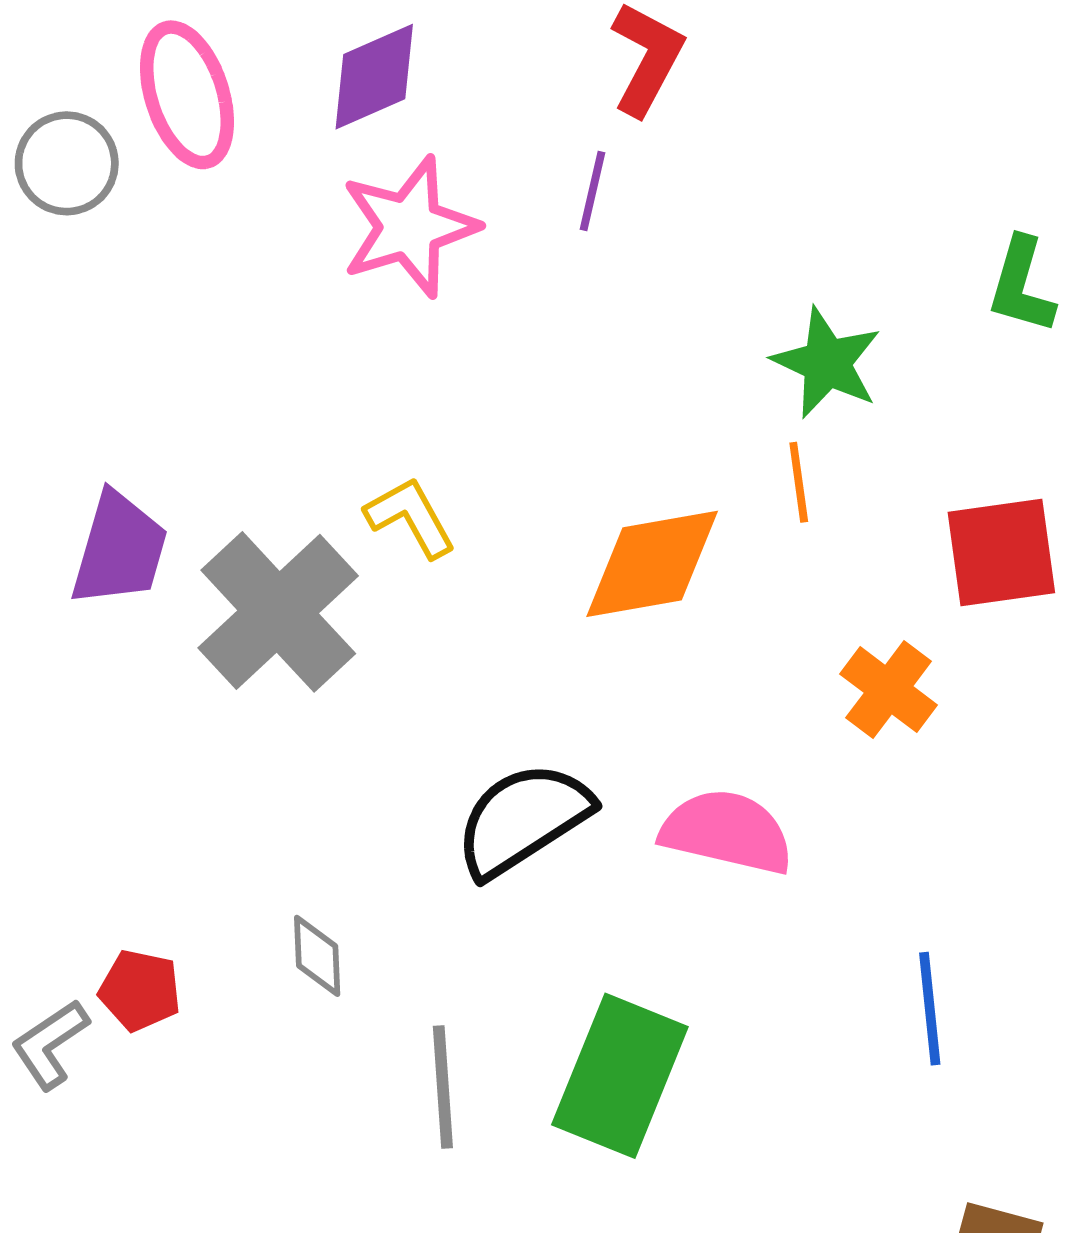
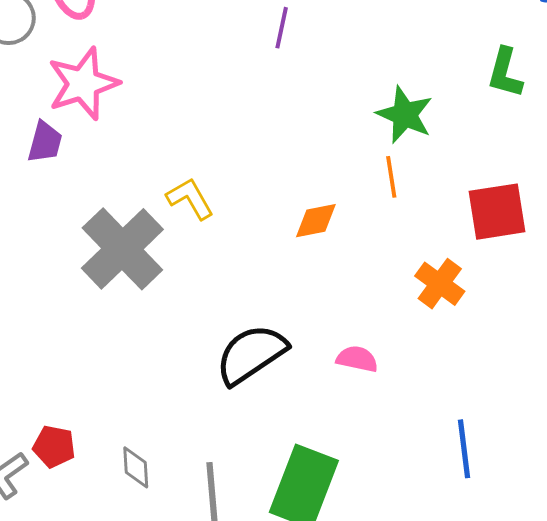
pink star: (409, 227) -> (83, 84), moved
purple trapezoid: (119, 549) -> (45, 142), moved, size x0.7
orange diamond: (652, 564) -> (316, 221), size x0.6
pink semicircle: (727, 832) -> (357, 359), size x0.6
gray diamond: (317, 956) -> (136, 467), moved

